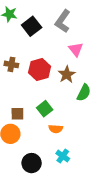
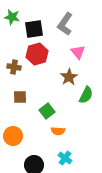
black square: (32, 26) -> (34, 29), turned 30
red hexagon: (40, 69) -> (37, 54), moved
brown square: (17, 114) -> (20, 97), moved

